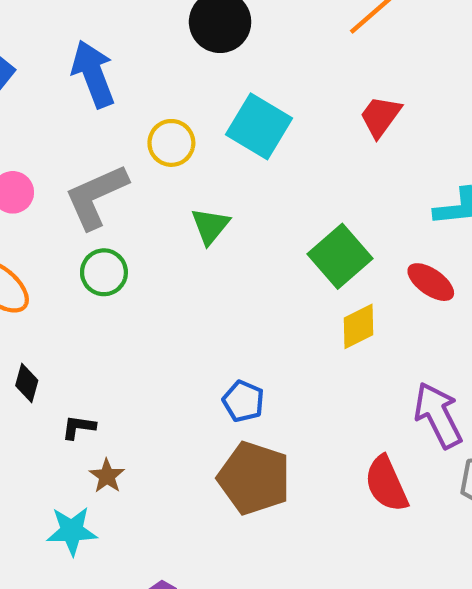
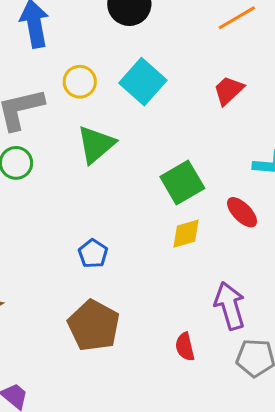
green triangle: (210, 226) -> (96, 145), size x1.4
blue pentagon: (243, 401) -> (93, 253), moved
red semicircle: (386, 484) -> (185, 347), size x0.7

